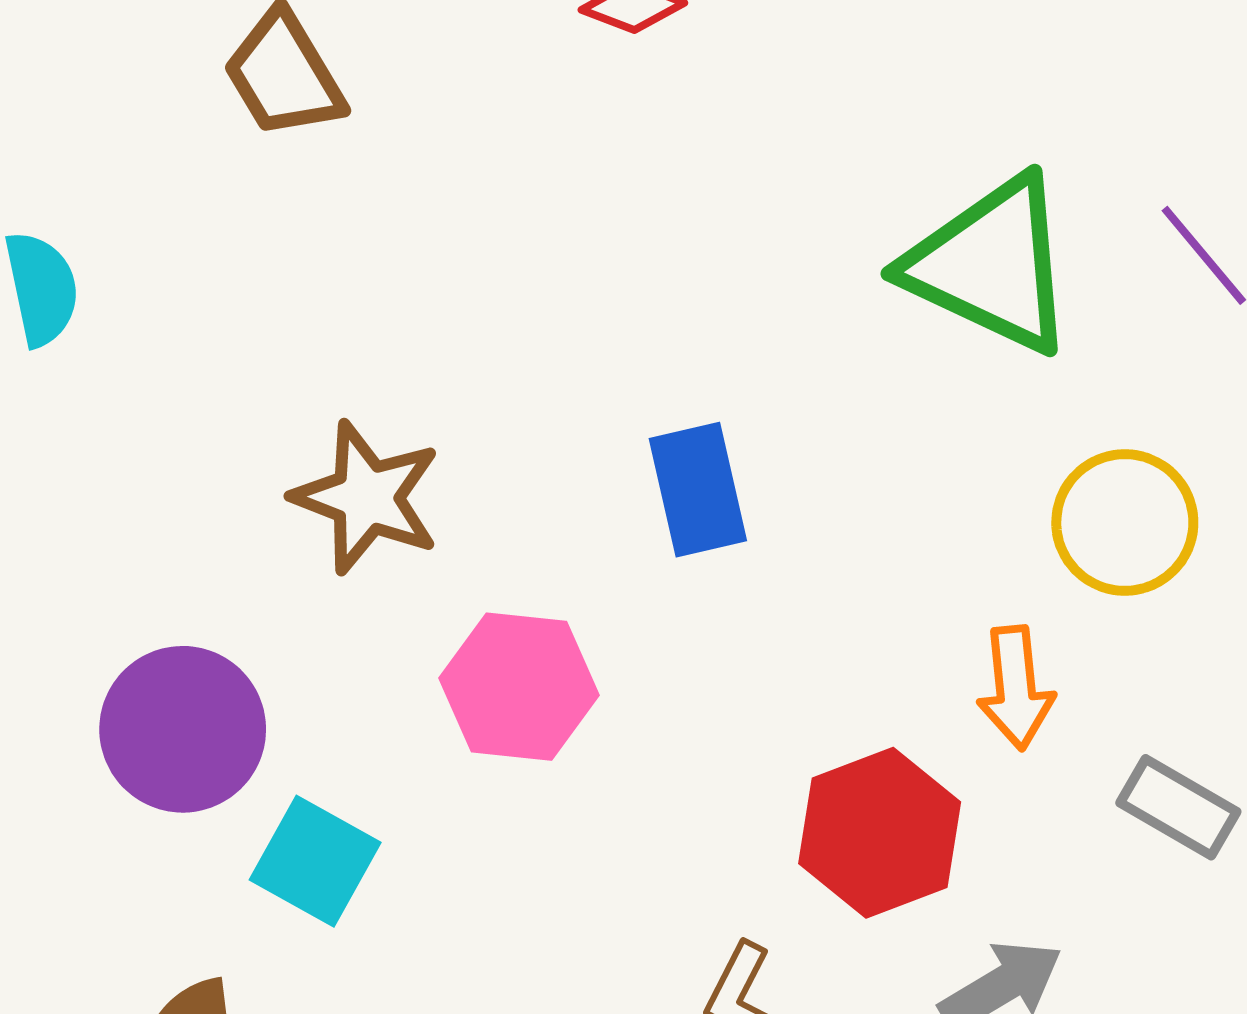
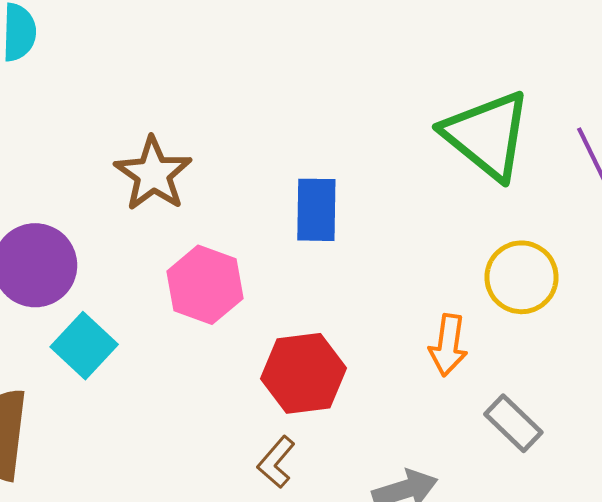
red hexagon: (880, 833) -> (303, 373), moved

